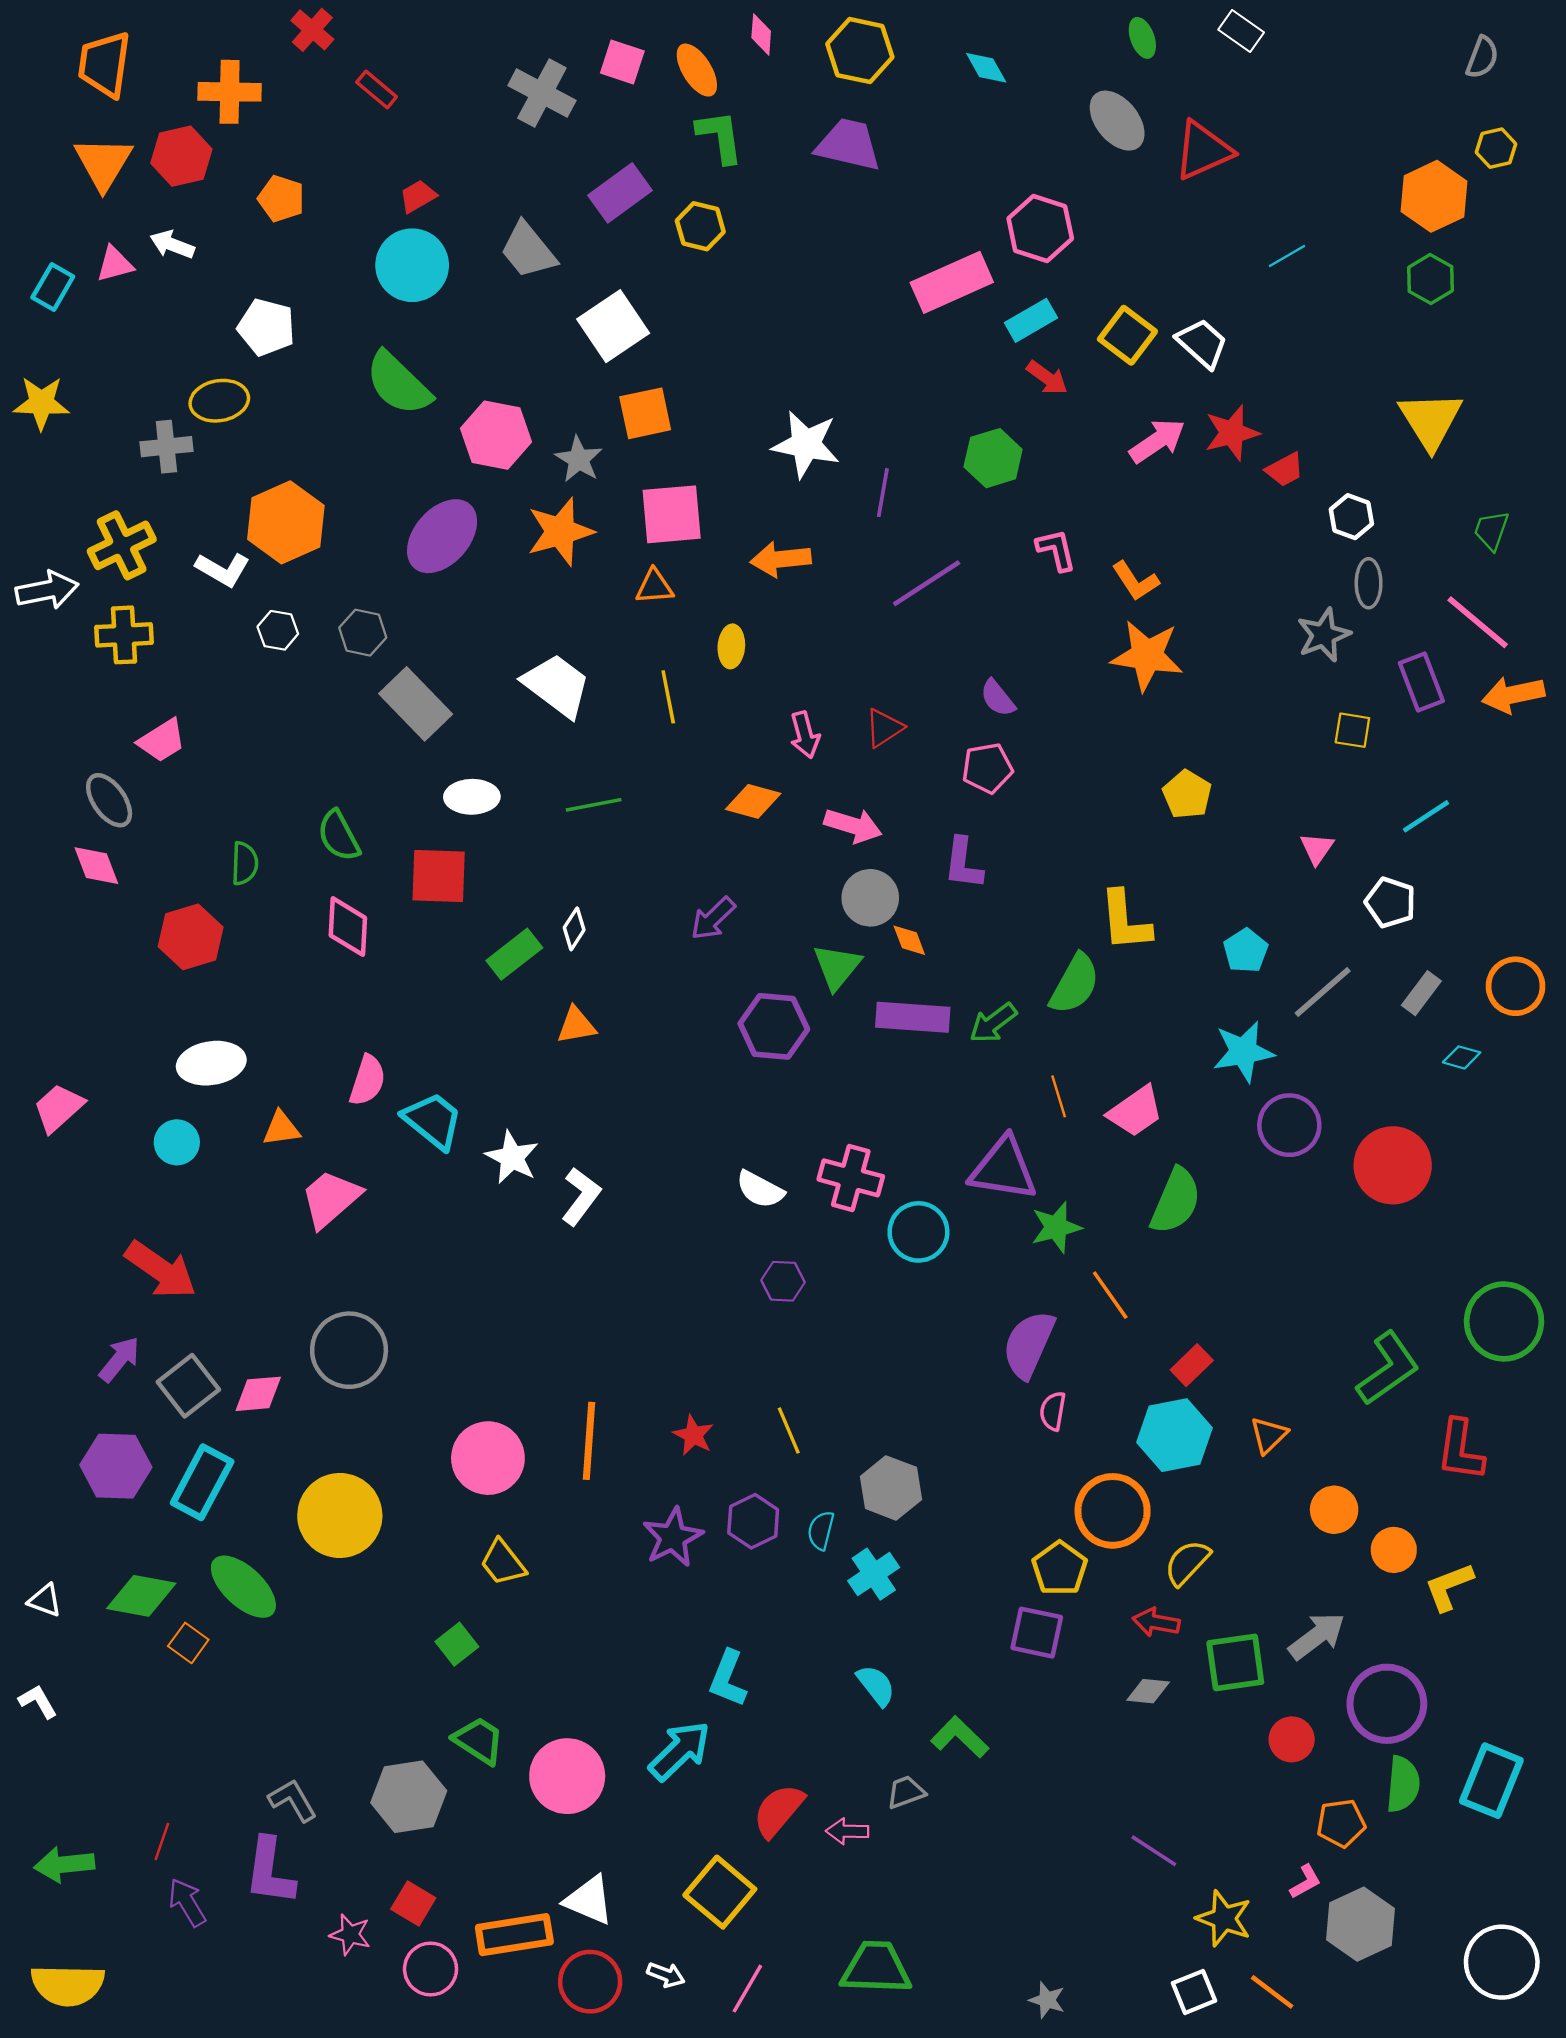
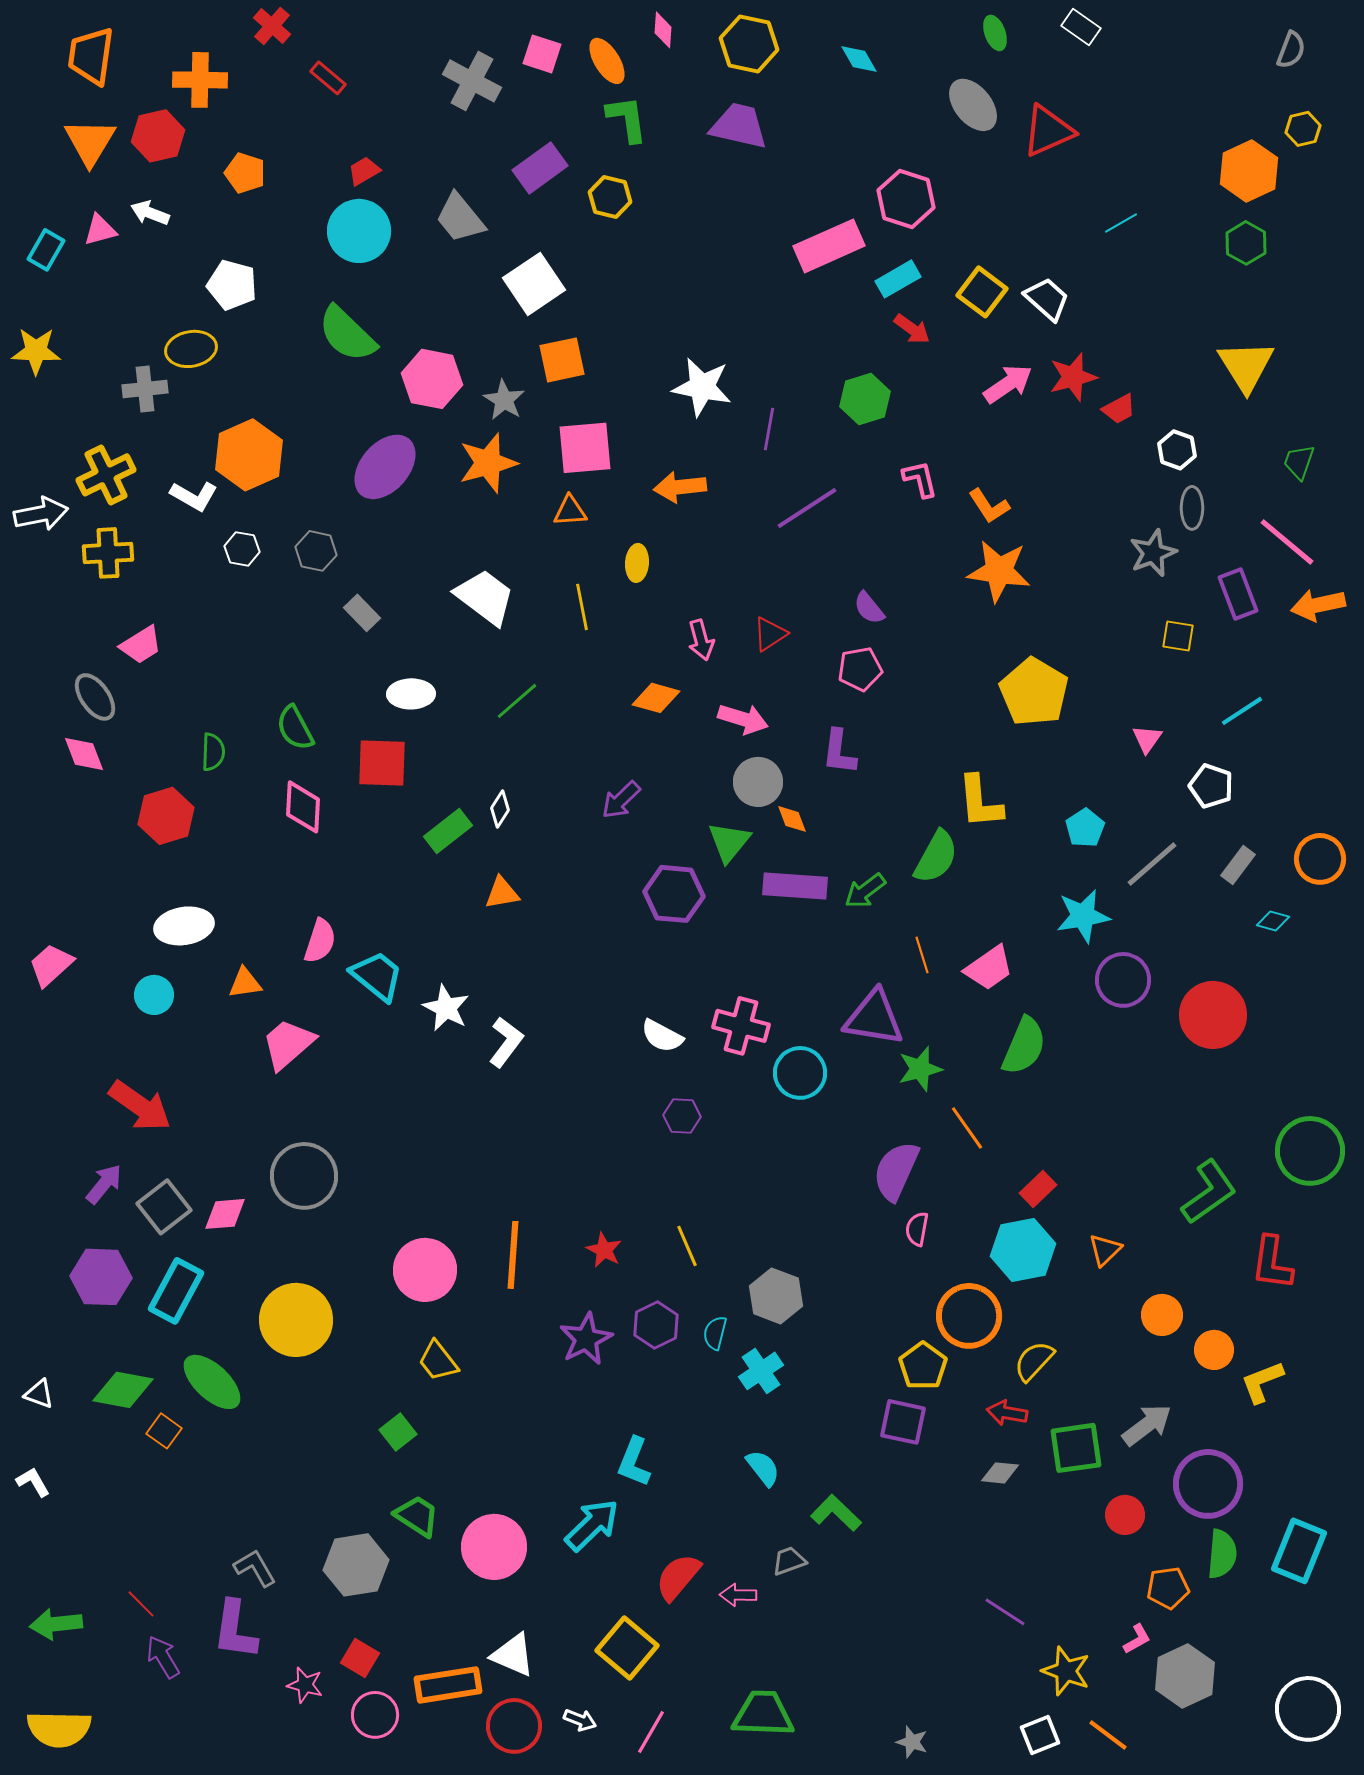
gray rectangle: (416, 704) -> (362, 613), size x0.6
yellow pentagon: (1187, 794) -> (1034, 692), size x1.6
green line: (594, 805) -> (517, 701), turned -30
red line: (162, 1842) -> (141, 1604), turned -64

